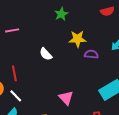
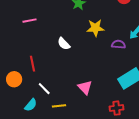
purple semicircle: (91, 54) -> (118, 44), moved
white line: (16, 96) -> (44, 89), moved

